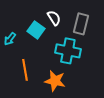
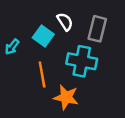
orange line: (25, 70) -> (42, 74), moved

